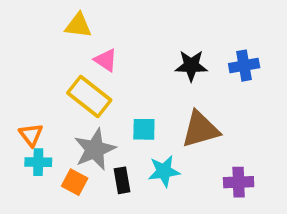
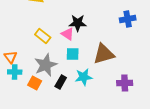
pink triangle: (106, 60) -> (68, 34), moved
black star: (191, 66) -> (78, 23), moved
yellow rectangle: (89, 97) -> (43, 36), size x0.7
black rectangle: (122, 180) -> (61, 82), turned 40

